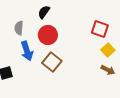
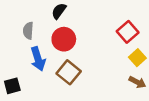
red square: (100, 29) -> (128, 32), turned 30

